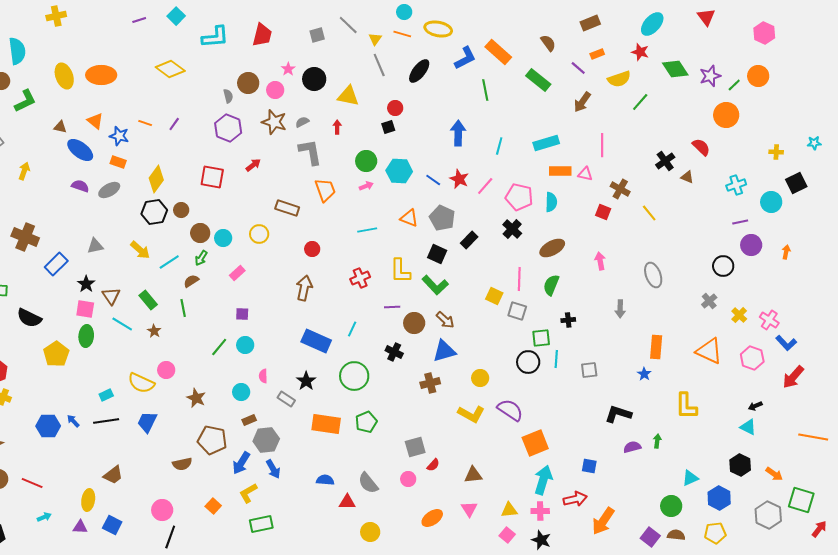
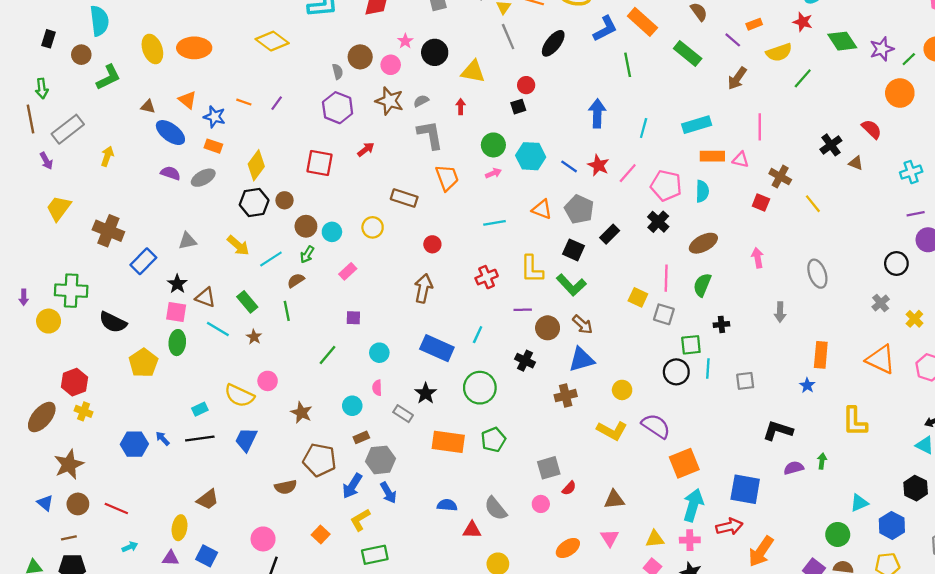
brown triangle: (111, 296) -> (205, 297), turned -36
cyan circle: (245, 345) -> (379, 353), moved
blue square: (589, 466) -> (745, 489), size x1.8

